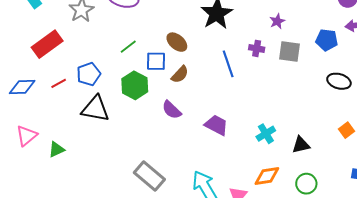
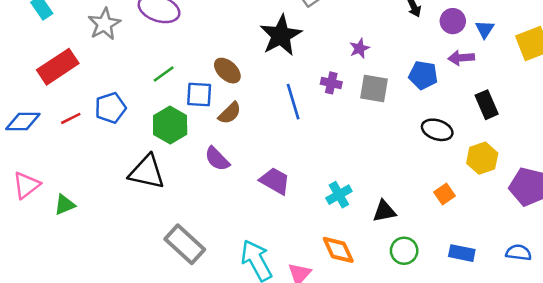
black triangle: (95, 109) -> (147, 172), moved
orange diamond: (267, 176) -> (338, 250), turned 72
green circle: (306, 184) -> (404, 251), moved

